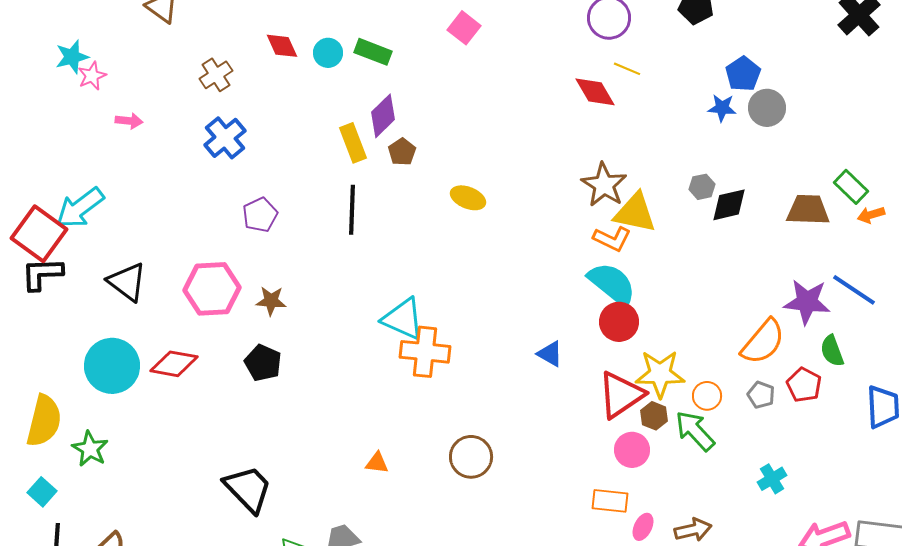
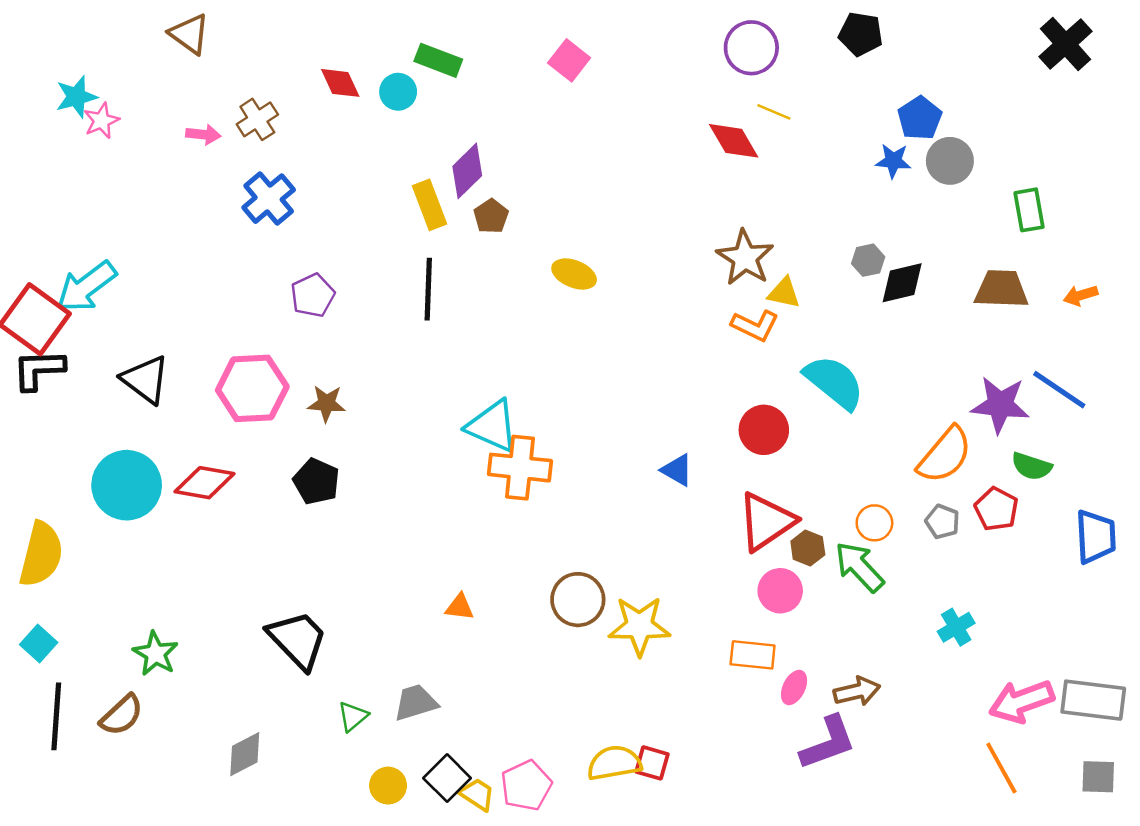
green rectangle: (373, 52) -> (438, 60), moved
pink arrow: (129, 121) -> (203, 134), moved
green rectangle: (851, 187) -> (1029, 210), moved, turned 36
yellow triangle: (635, 213) -> (784, 293), size x0.6
cyan semicircle: (612, 284) -> (834, 382), moved
green semicircle: (832, 351) -> (1032, 466), turned -52
yellow star: (660, 374) -> (639, 626), moved
green star: (90, 449) -> (156, 654), moved

